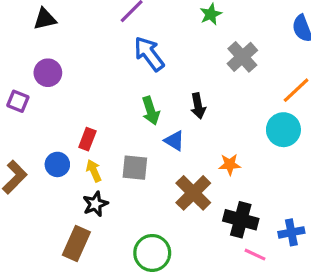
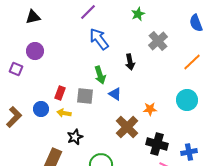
black arrow: (198, 106) -> (130, 62), moved
cyan circle: (283, 130) -> (187, 100), moved
gray square: (135, 168) -> (85, 96), moved
yellow arrow: (94, 171) -> (64, 113), turned -56
black star: (95, 204) -> (75, 137), moved

